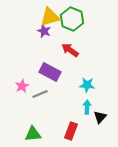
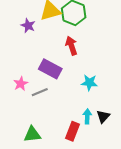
purple star: (44, 31) -> (28, 26), moved
red arrow: (70, 50) -> (71, 46), turned 36
cyan arrow: (87, 107) -> (87, 116), moved

